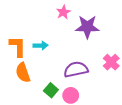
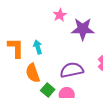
cyan arrow: (41, 46) -> (38, 47), turned -104
orange semicircle: (23, 73) -> (33, 73), moved

